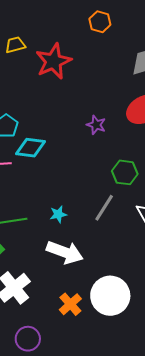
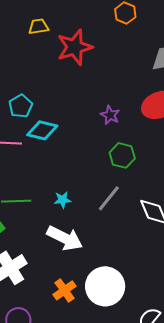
green hexagon: (125, 172) -> (122, 155), moved

